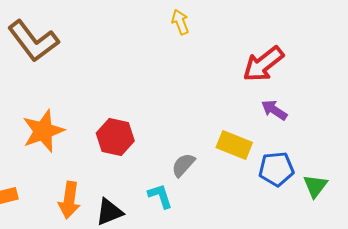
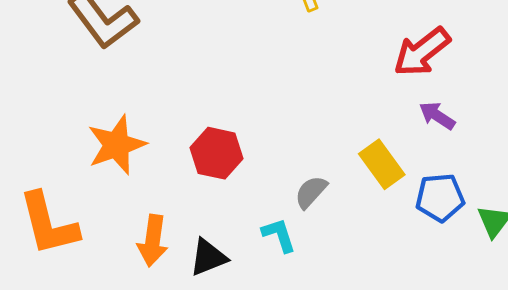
yellow rectangle: (234, 145) -> (382, 164), turned 32

